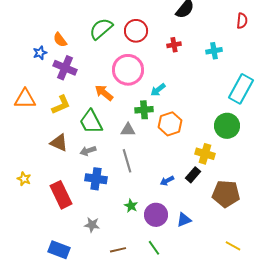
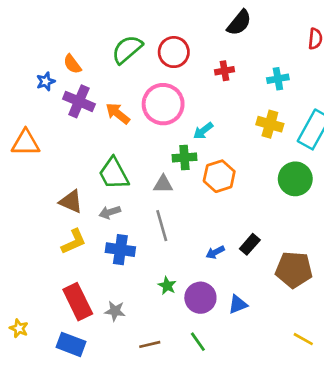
orange arrow: (104, 93) -> (118, 113), moved
yellow L-shape: (61, 105) -> (74, 242), moved
yellow cross: (205, 154) -> (270, 124), moved
yellow star: (24, 179) -> (19, 328), moved
red rectangle: (61, 195) -> (78, 302), moved

